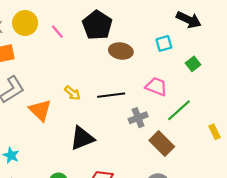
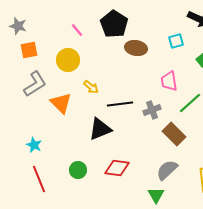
yellow circle: (25, 23) -> (68, 60), moved
pink trapezoid: (156, 87) -> (169, 81), turned -120
black line: (111, 95) -> (120, 104), moved

